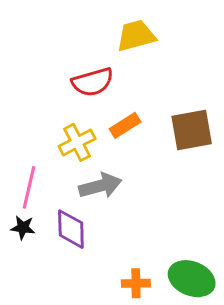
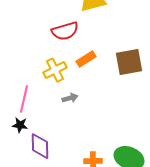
gray arrow: (100, 186) -> (70, 98), size x0.6
purple diamond: (71, 229) -> (40, 146), moved

